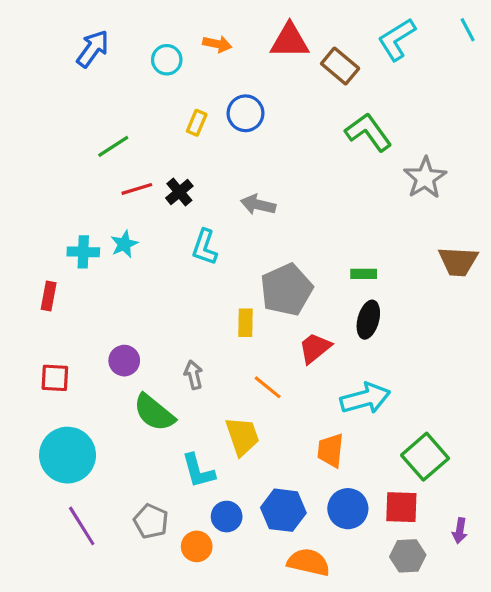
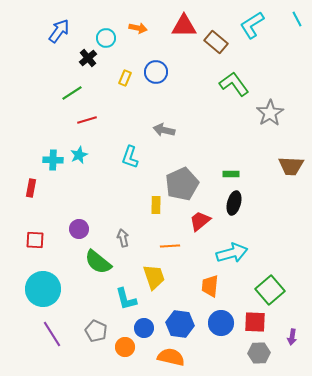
black cross: (179, 192) -> (88, 58), moved
orange line: (268, 387) -> (170, 246), turned -42
orange semicircle: (309, 562) -> (171, 357), moved

